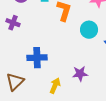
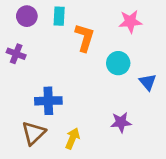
purple star: (80, 74) -> (121, 122), moved
brown triangle: (15, 82) -> (34, 133), moved

